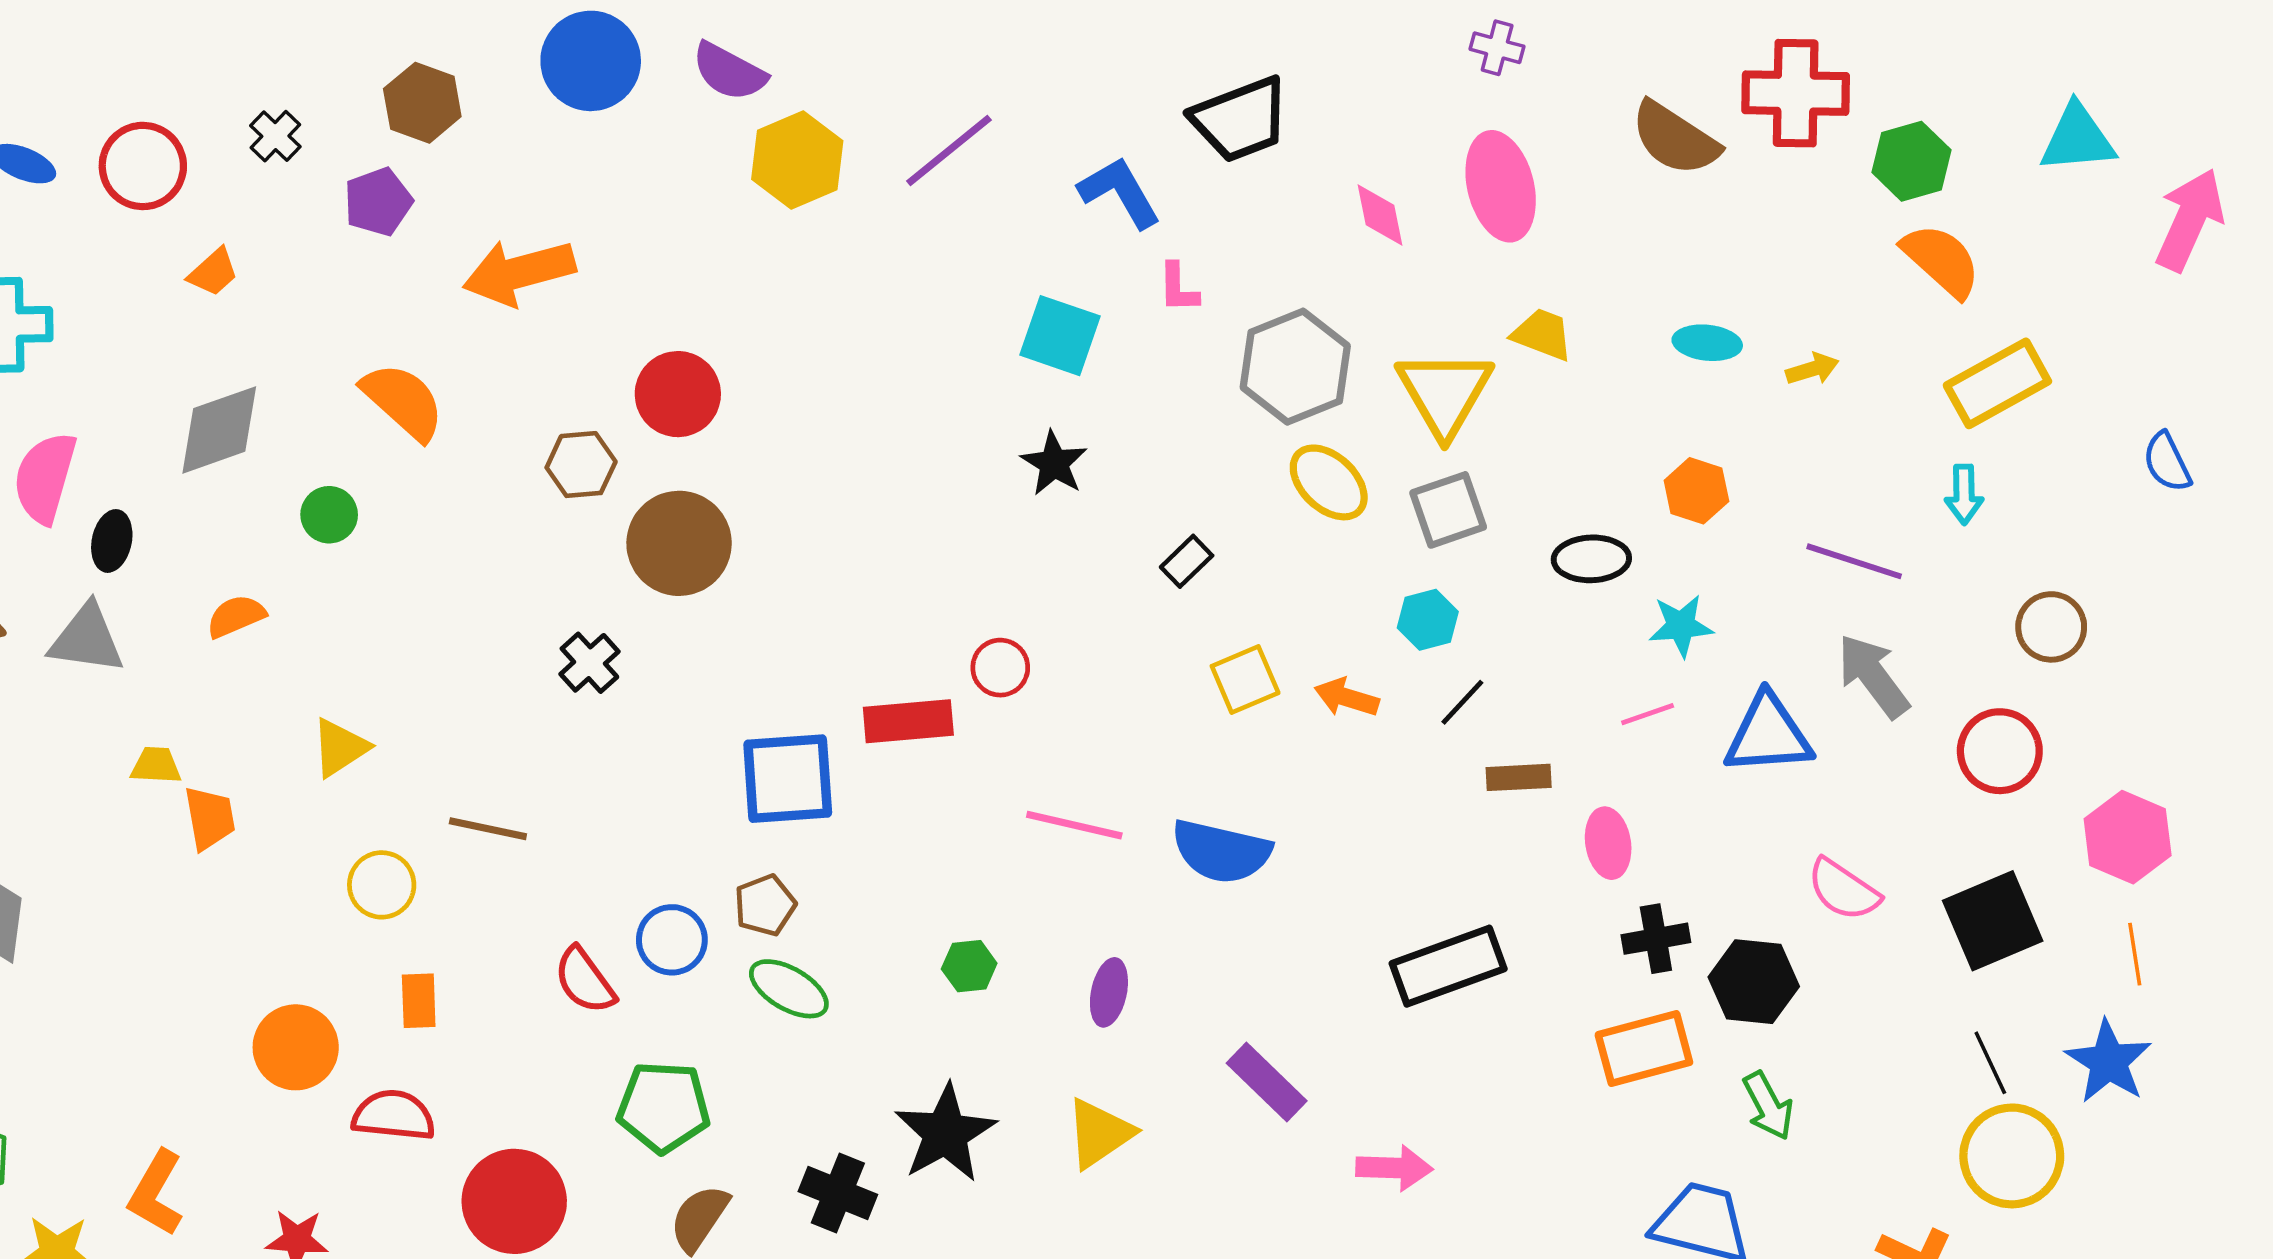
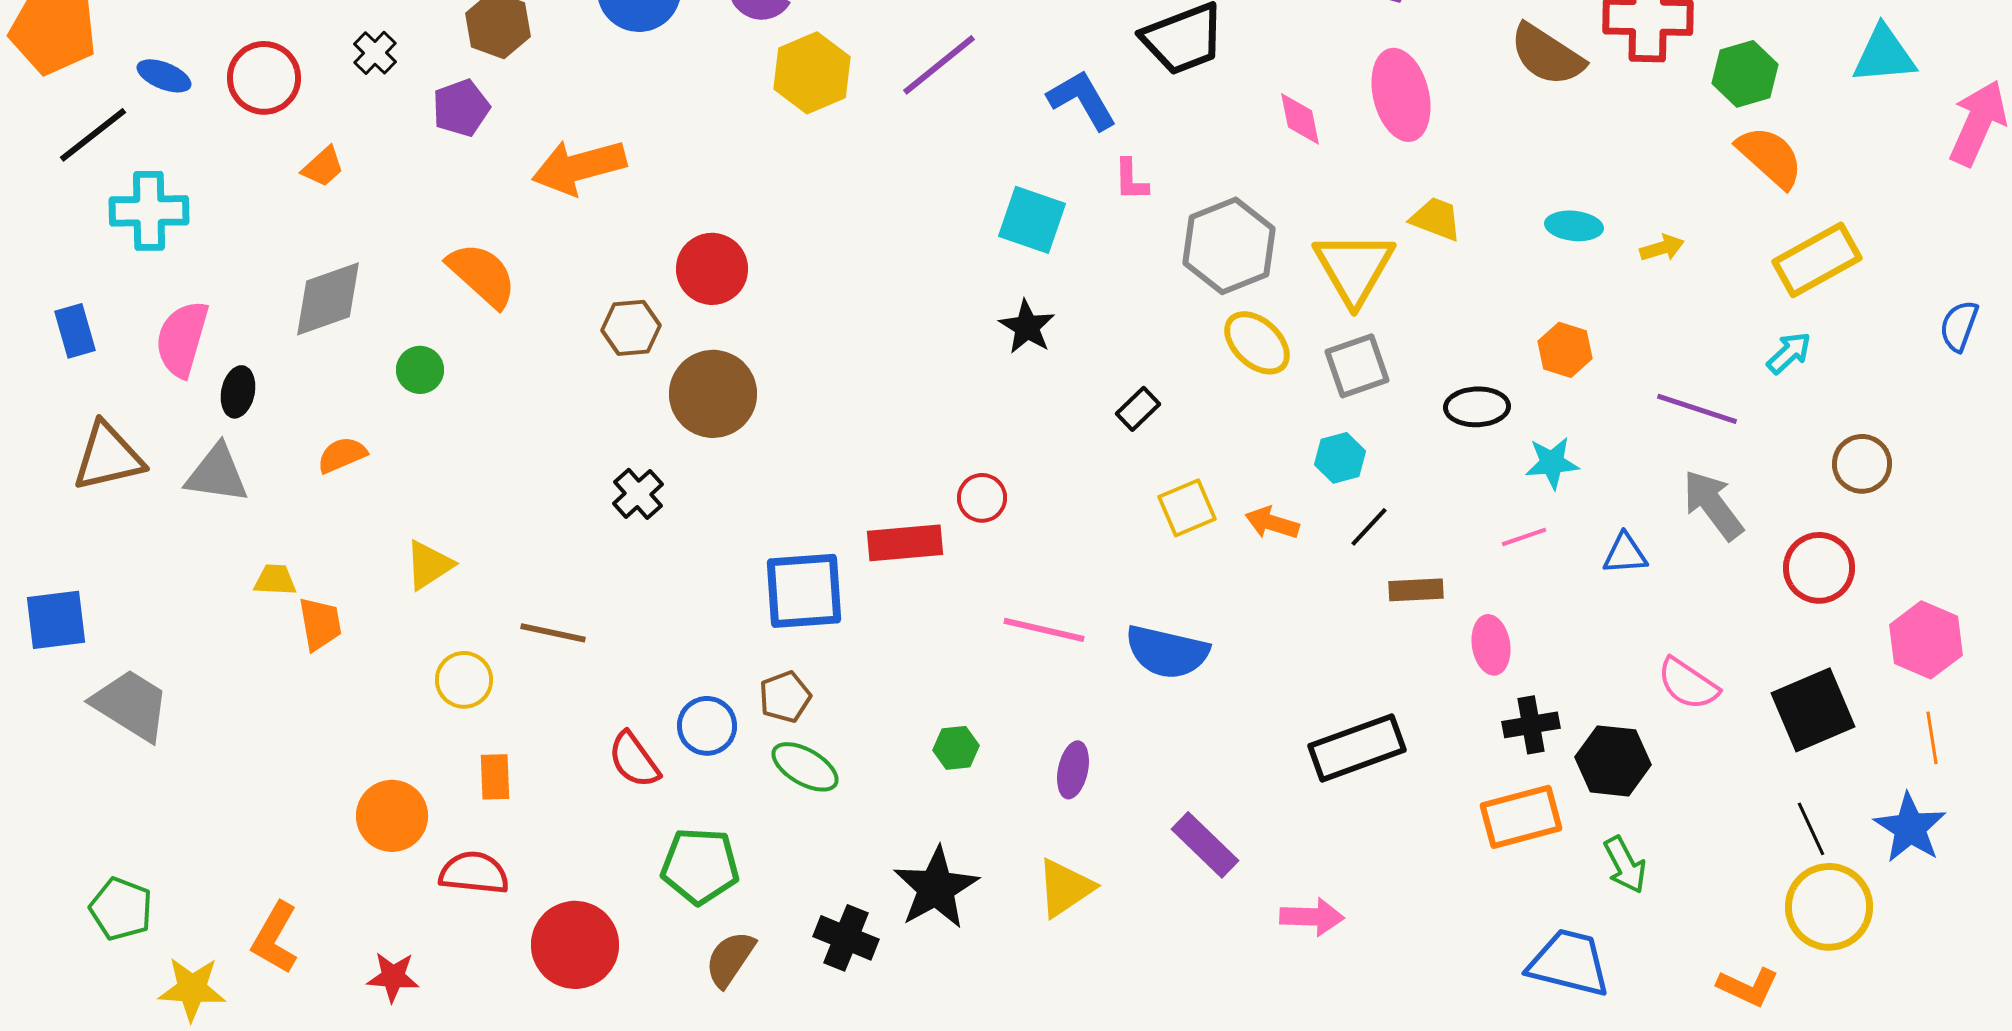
blue semicircle: (2167, 462) -> (1959, 326), turned 46
cyan arrow: (1964, 494) -> (1789, 353), turned -132
blue triangle: (1768, 734) -> (1625, 554), size x0.6

